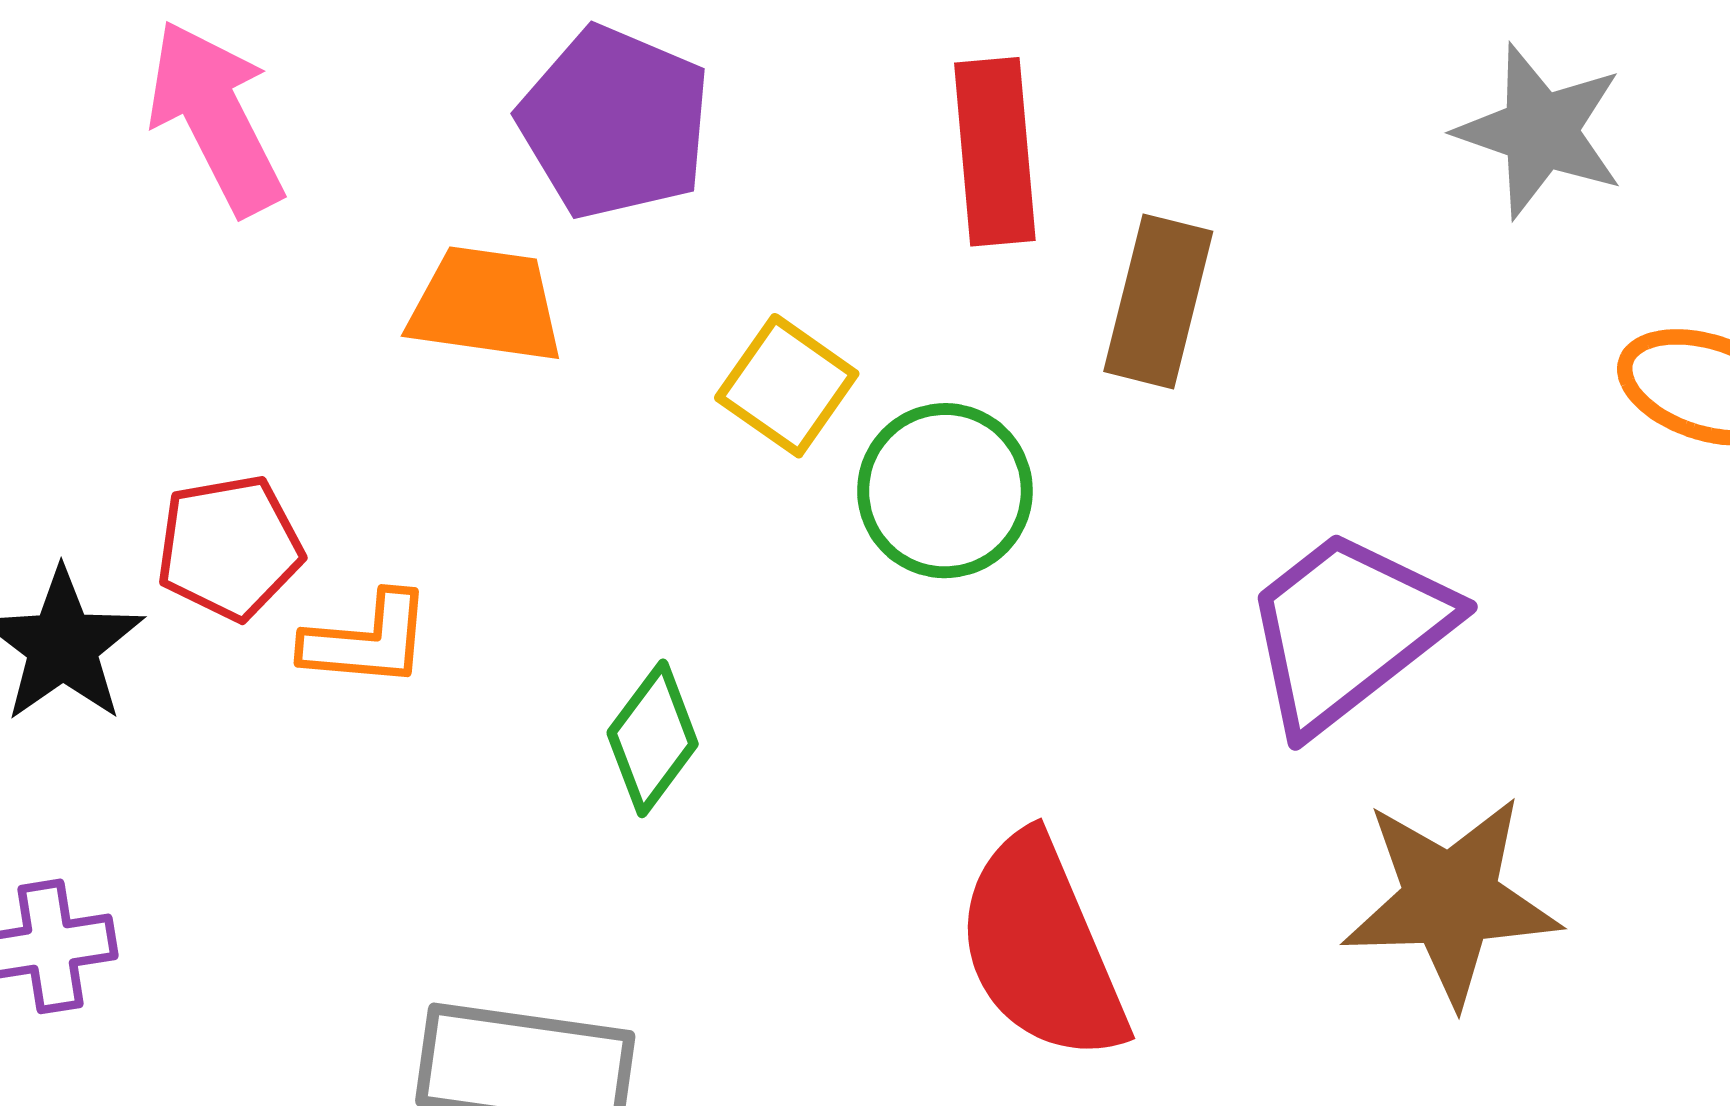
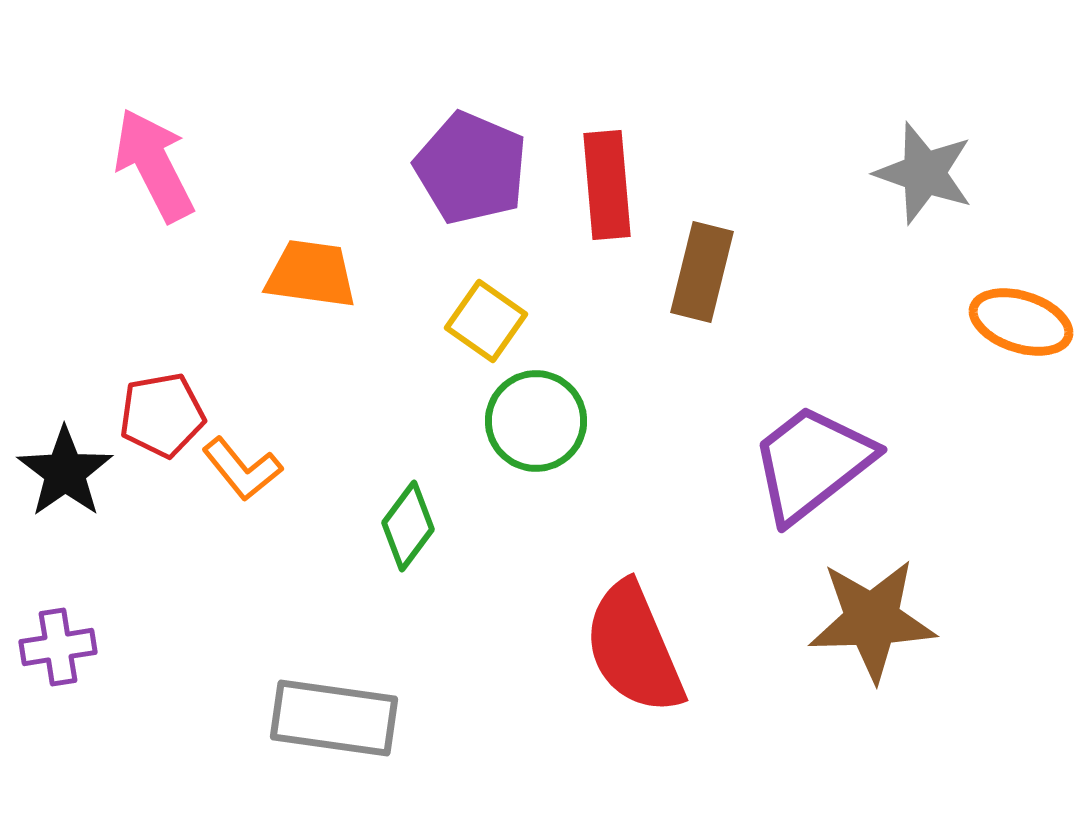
purple pentagon: (615, 123) -> (471, 168), moved
green circle: (945, 491) -> (536, 421), moved
orange L-shape: (367, 640) -> (242, 469), turned 46

